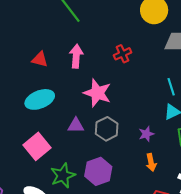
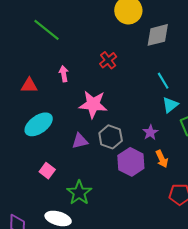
pink arrow: (76, 56) -> (64, 74), size x0.7
pink square: (37, 146) -> (47, 171), size x0.6
purple hexagon: (98, 171) -> (131, 162), moved

